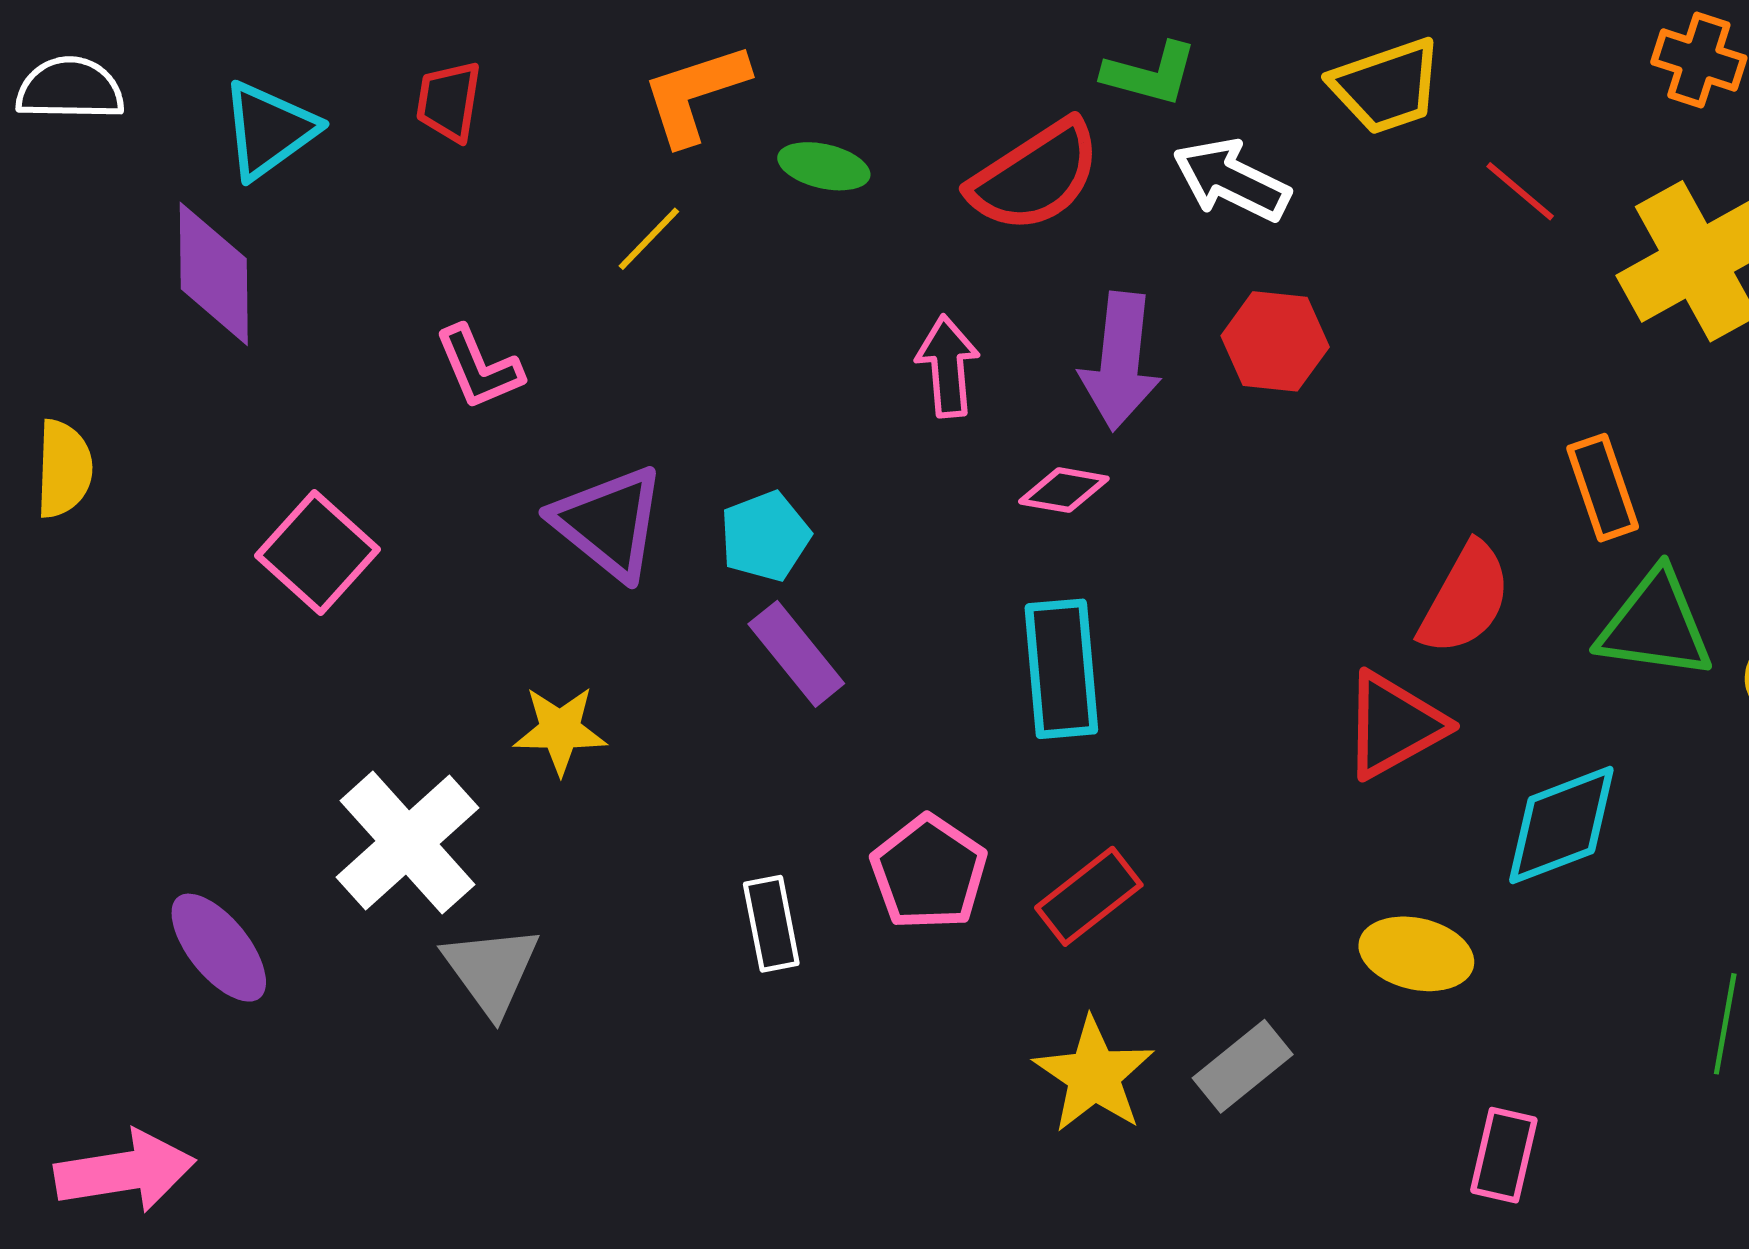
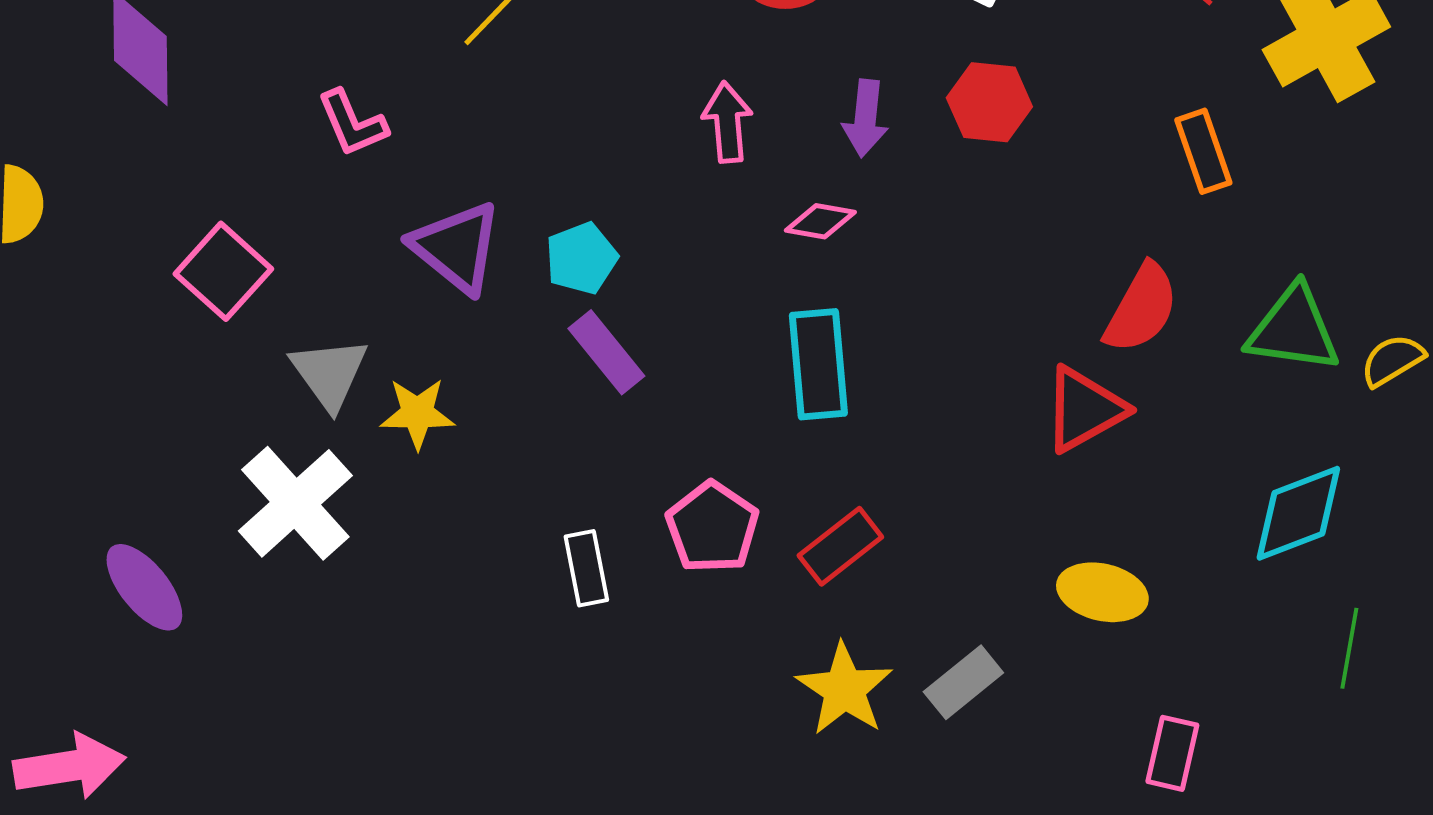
purple arrow: (1120, 361) -> (865, 118), size x0.7
orange rectangle: (1603, 488) -> (1203, 151), moved
cyan diamond: (1561, 825) -> (1298, 513), moved
gray triangle: (491, 970) -> (329, 373), moved

